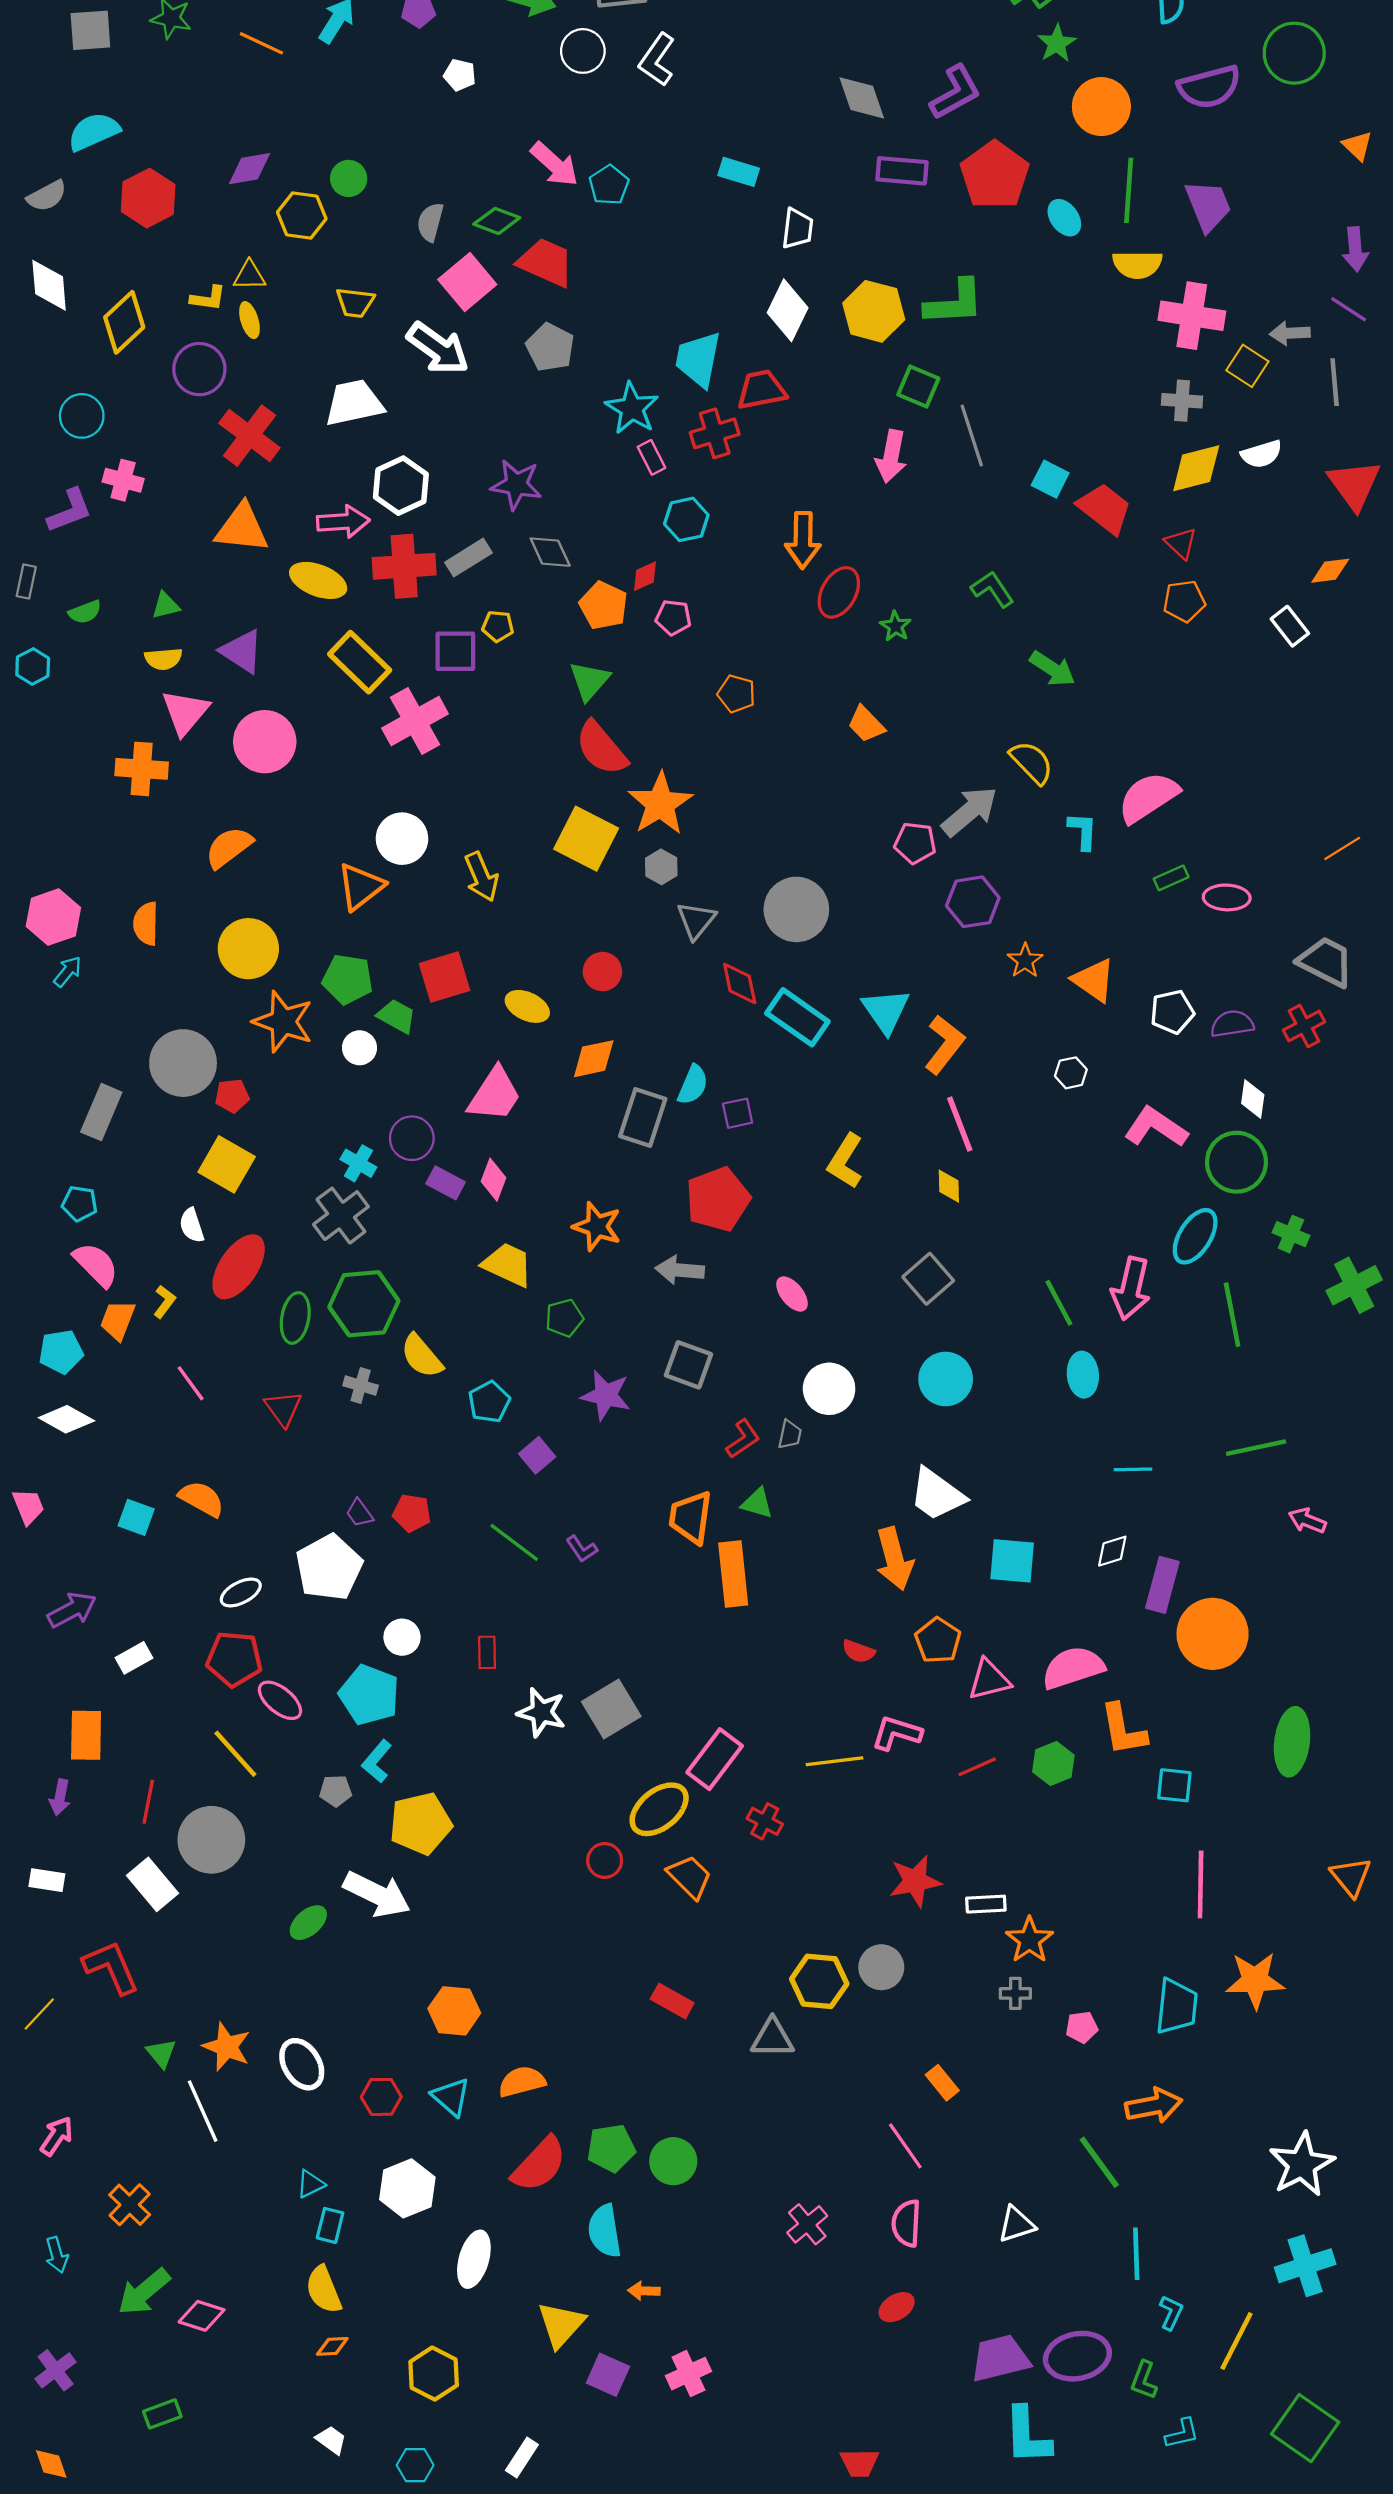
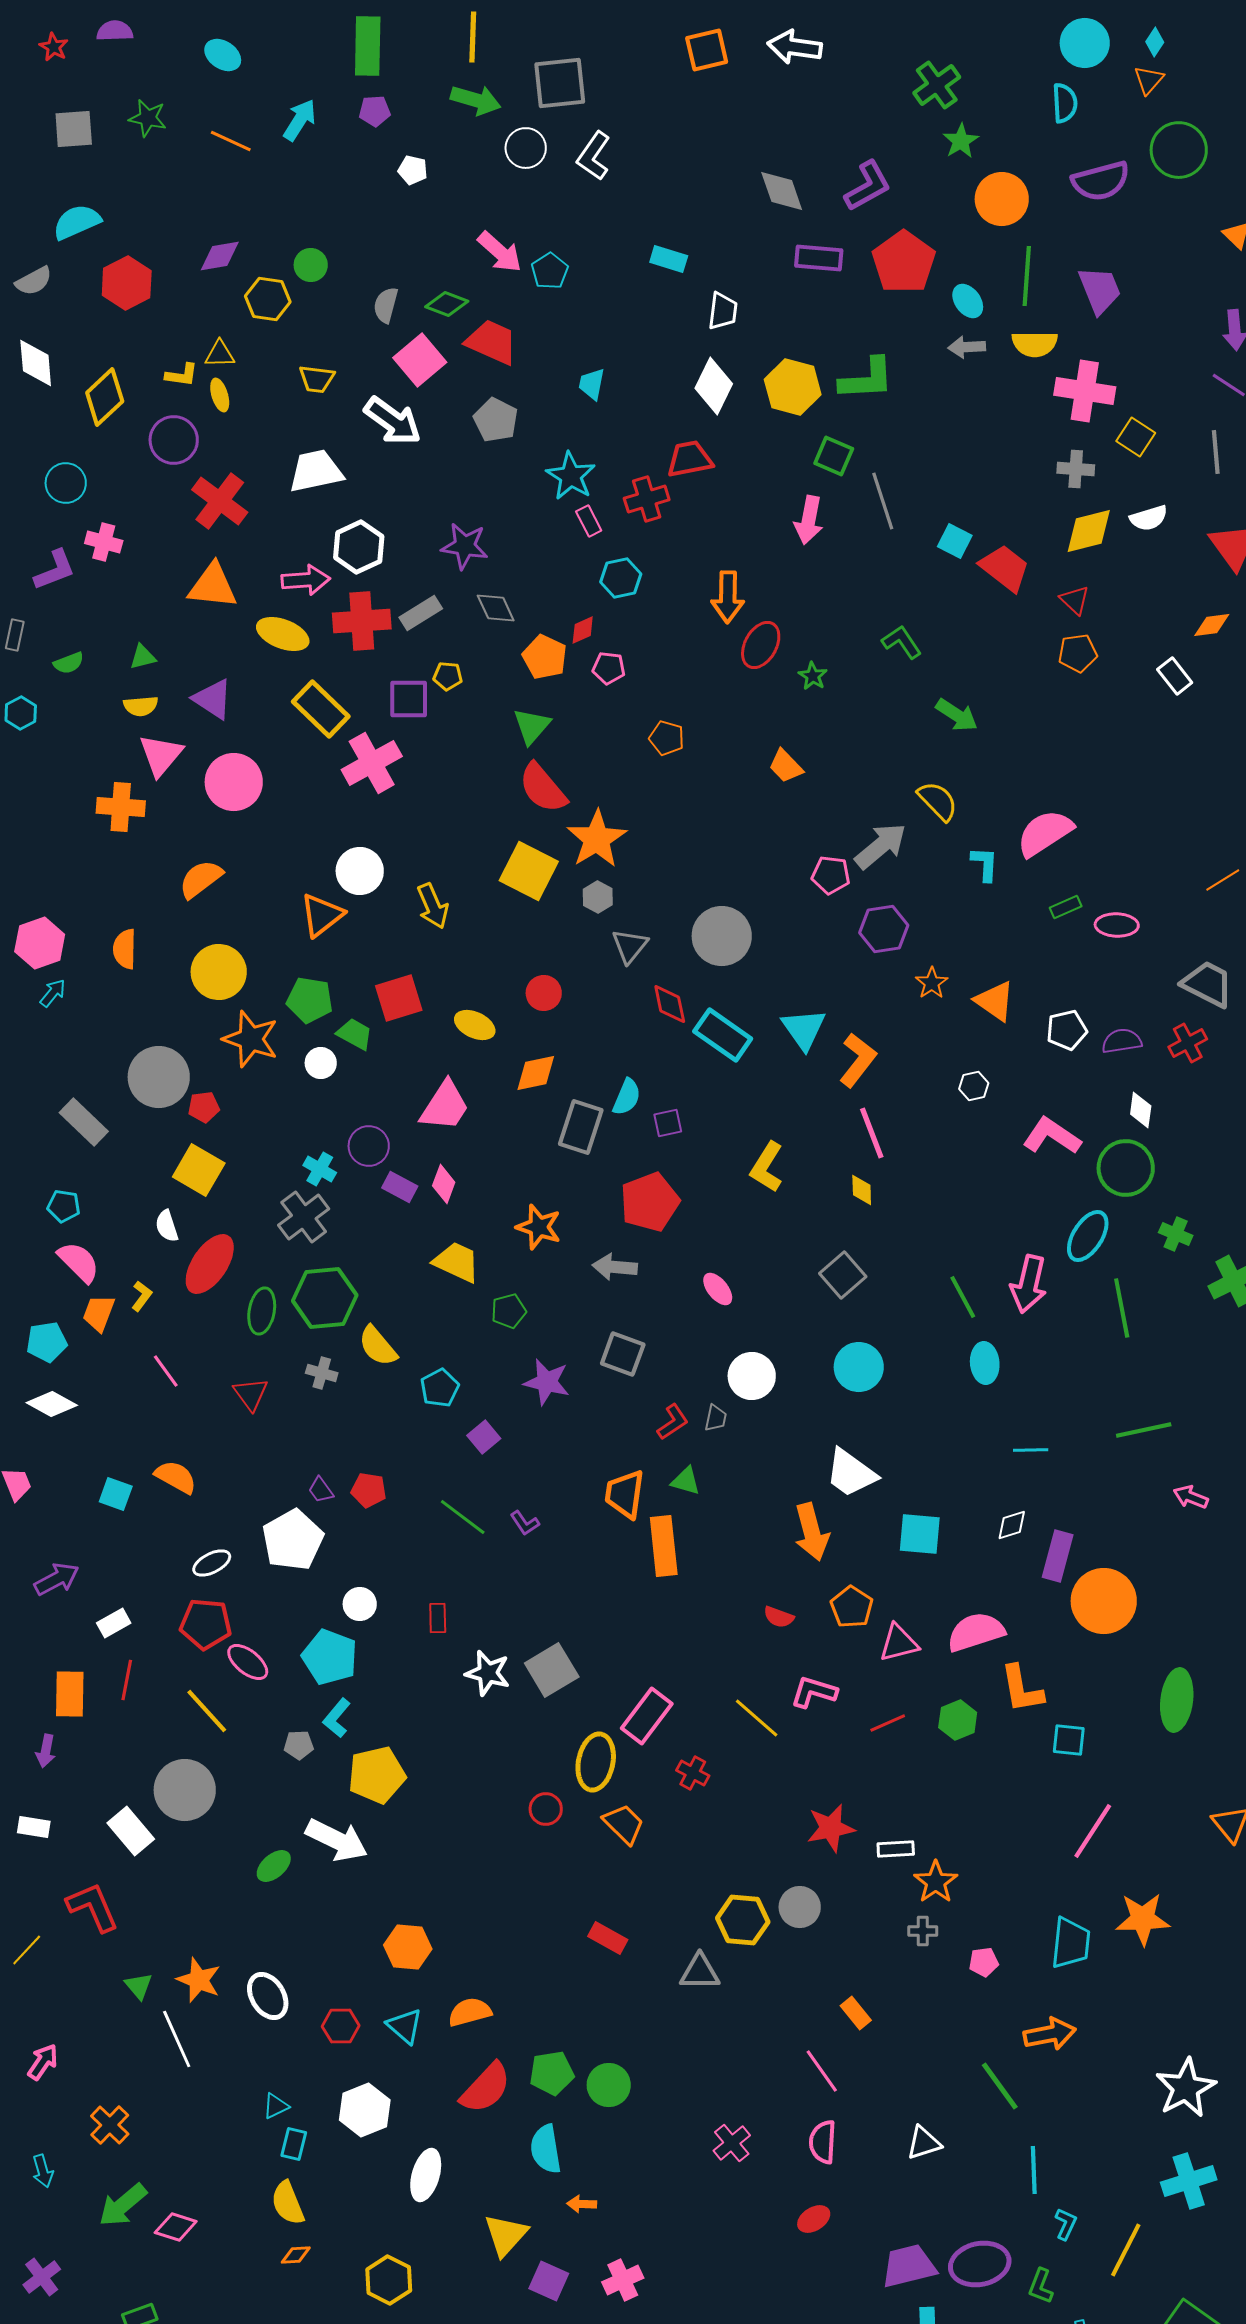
gray arrow: (1290, 333) -> (967, 347), moved
cyan trapezoid: (698, 359) -> (592, 384), moved, size x0.6
gray rectangle: (101, 1112) -> (84, 1122), turned -69
yellow line: (834, 1761) -> (757, 1718), turned 48
red line: (148, 1802) -> (127, 1680), moved
yellow ellipse: (659, 1809) -> (596, 1762), turned -40
pink line: (1201, 1884) -> (1093, 1831), turned 32

